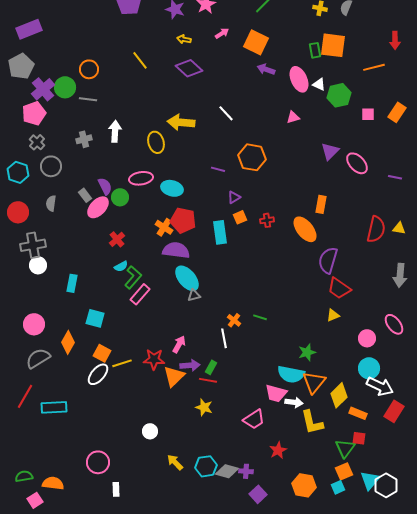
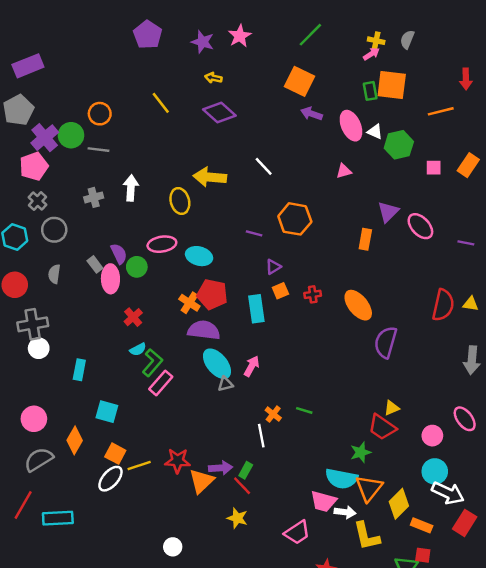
pink arrow: (222, 33) -> (371, 54), moved
orange rectangle: (321, 204) -> (365, 239), moved
pink ellipse: (98, 207) -> (110, 279), turned -45
red trapezoid: (339, 288) -> (382, 427), moved
pink arrow: (179, 344) -> (252, 366), moved
red line: (208, 380) -> (242, 486), turned 36

